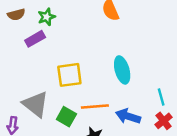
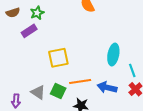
cyan ellipse: (122, 70) -> (113, 55), moved, turned 30
gray triangle: (36, 104) -> (38, 92), moved, size x0.7

